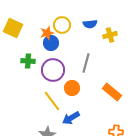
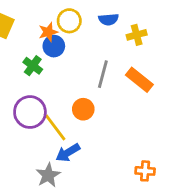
green cross: (28, 61) -> (33, 66), moved, turned 32
purple circle: (53, 70) -> (30, 112), moved
orange rectangle: (112, 92) -> (139, 80), moved
blue arrow: (71, 118) -> (68, 153), moved

